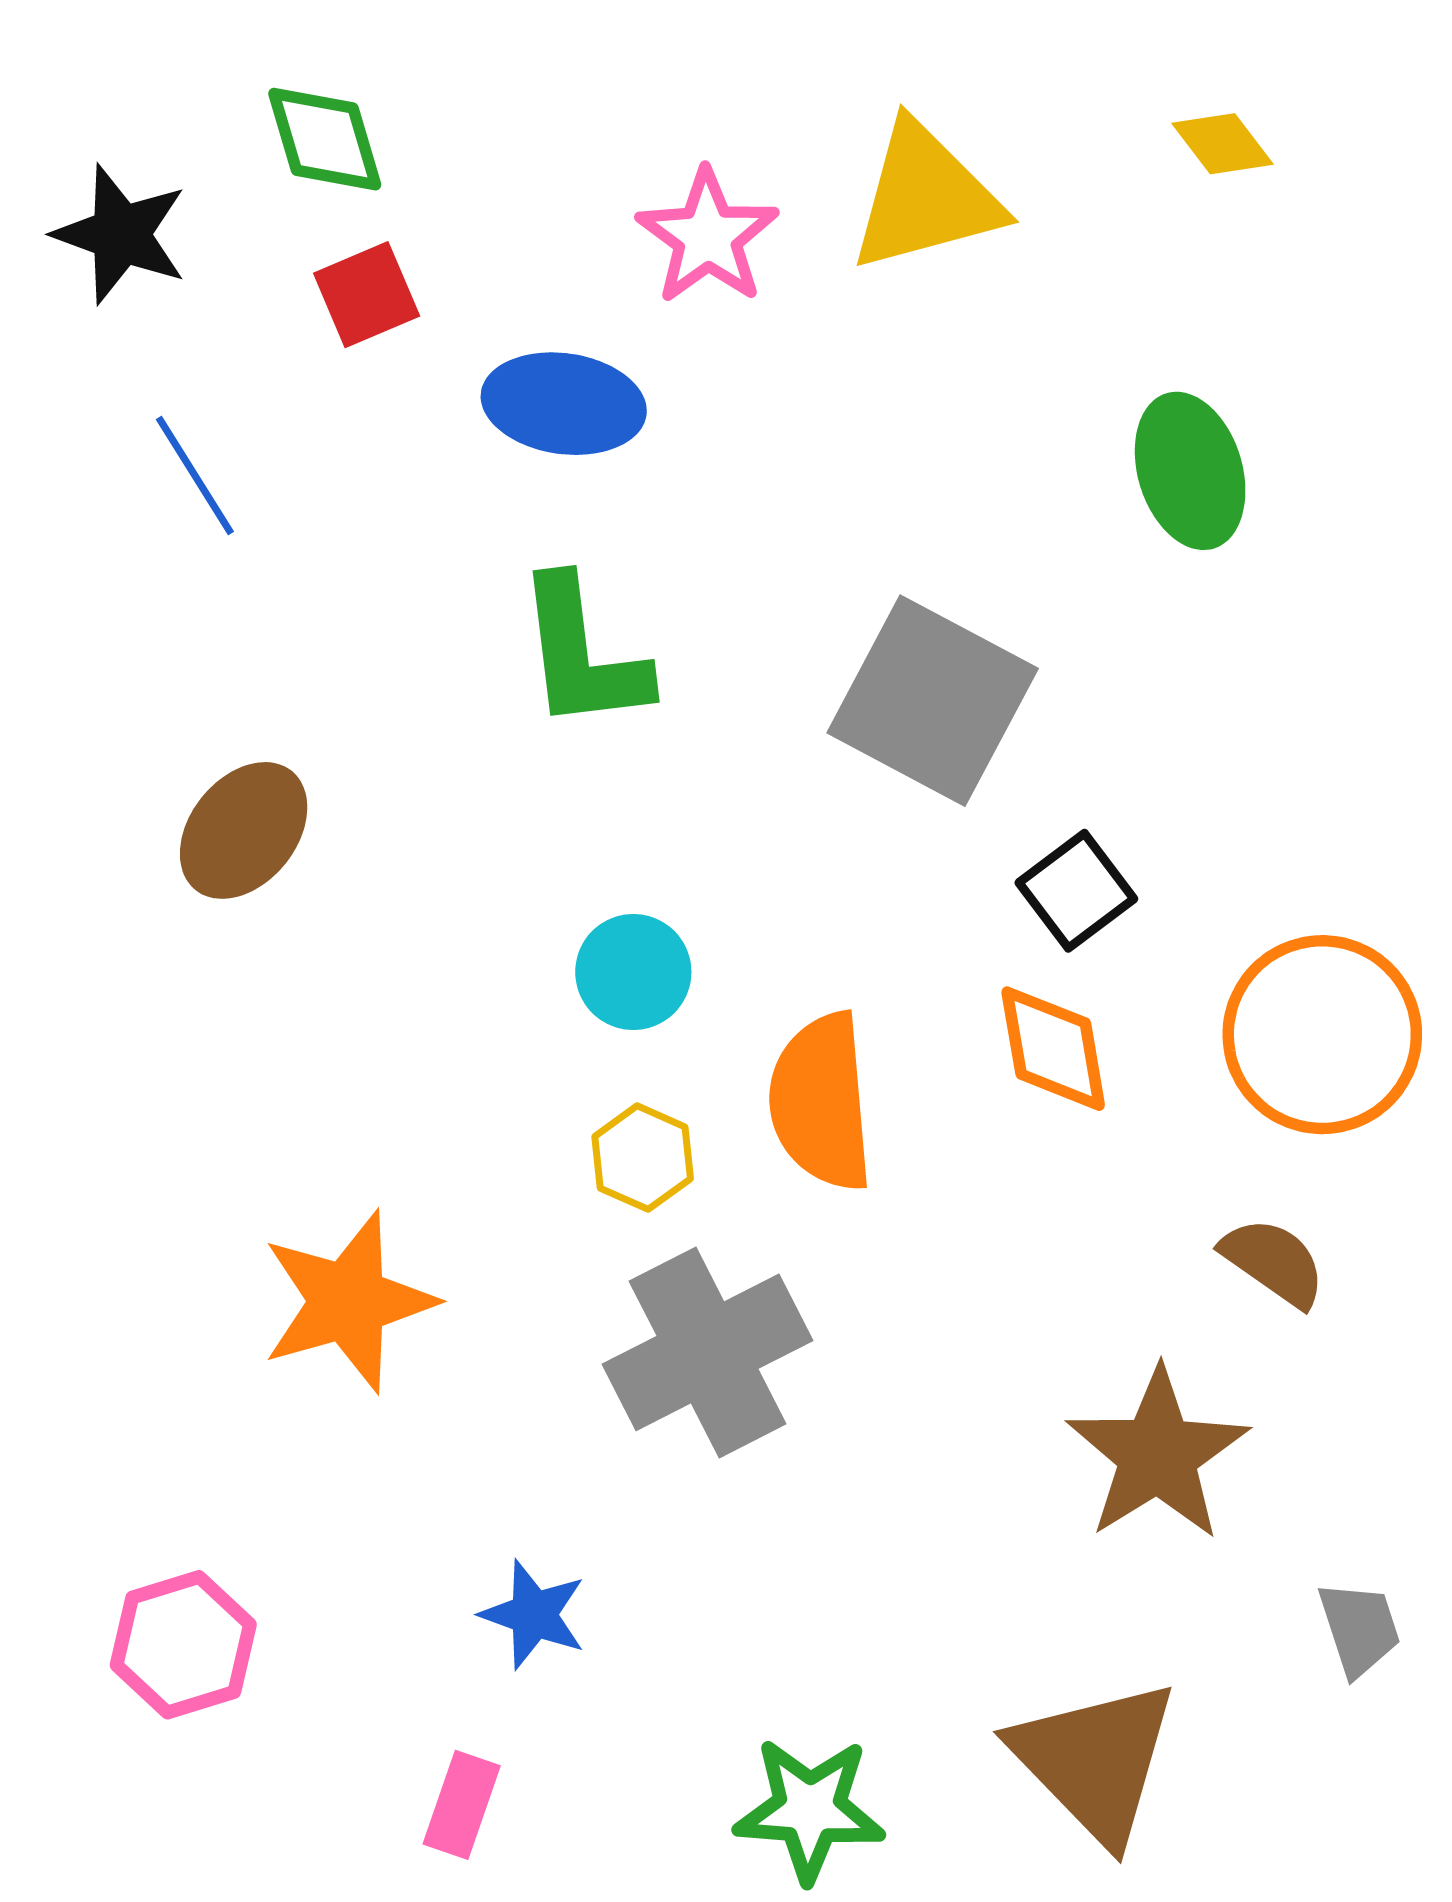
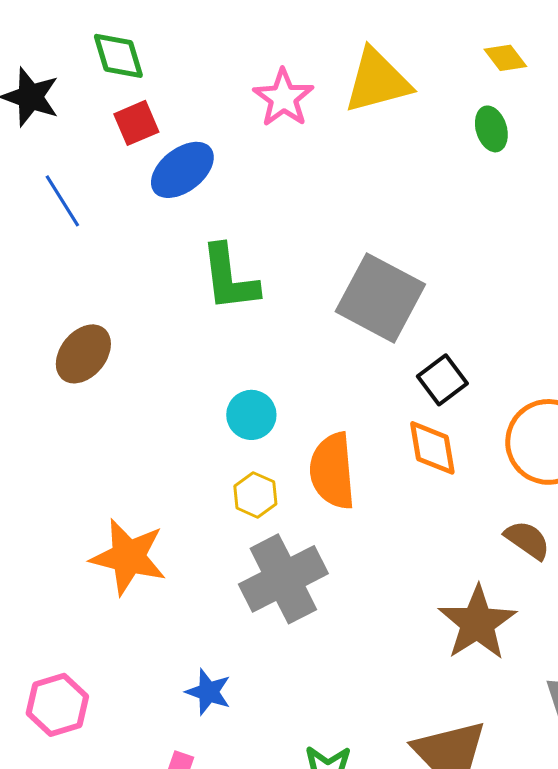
blue ellipse: (564, 404) -> (182, 170), moved, turned -46
green ellipse: (1190, 471) -> (491, 129), moved, size x0.7
orange star: (348, 1301) -> (128, 557), turned 30

